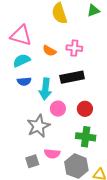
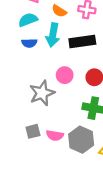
cyan arrow: (45, 89) -> (53, 35), moved
pink semicircle: (52, 154) -> (55, 135), moved

